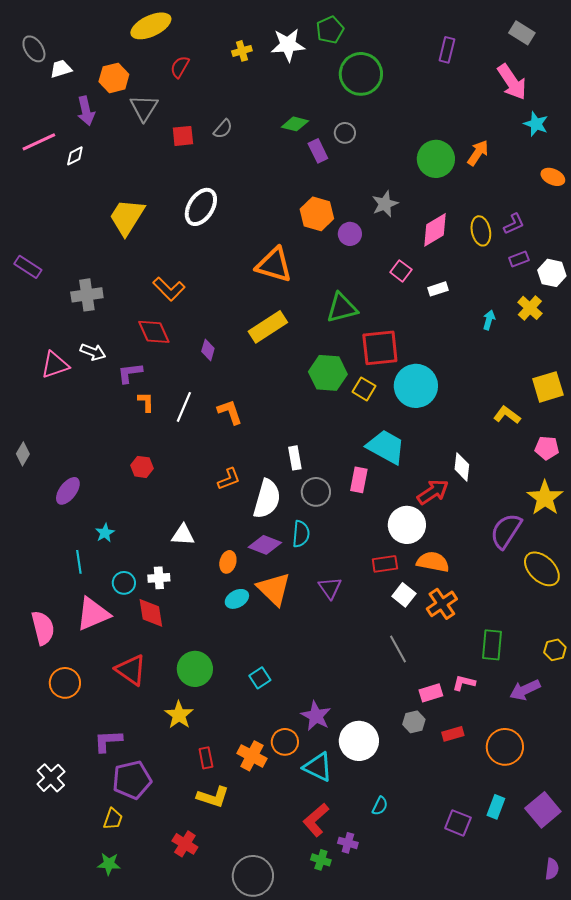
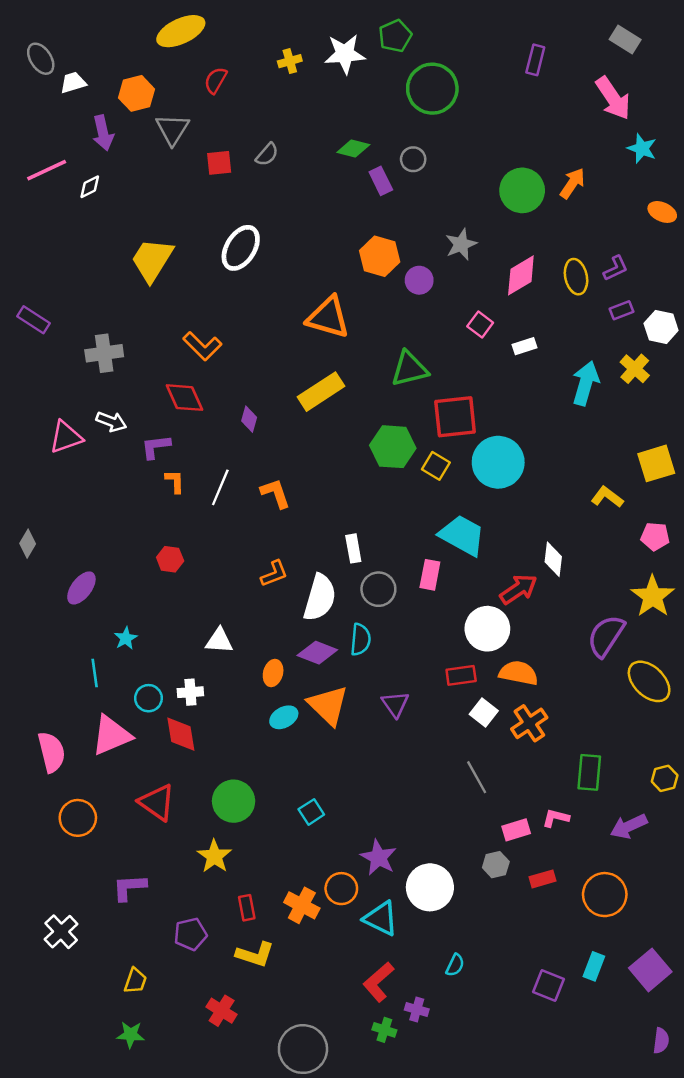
cyan arrow: (489, 320) -> (586, 383), size x1.8
purple pentagon: (132, 780) -> (190, 934), moved, size x0.7

